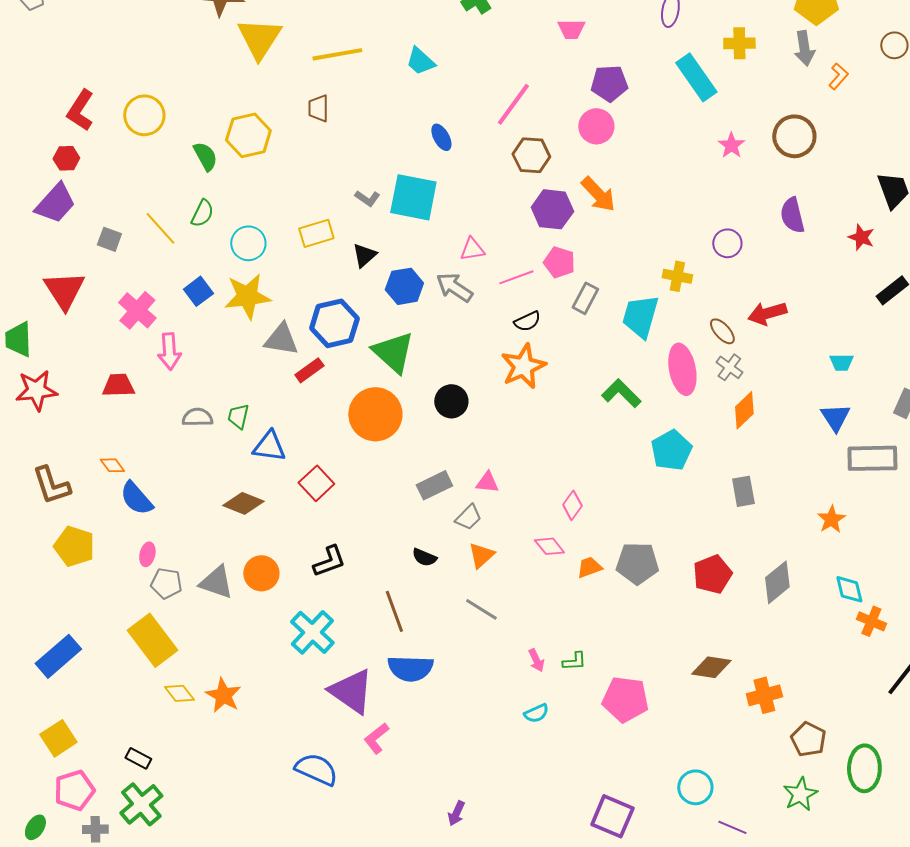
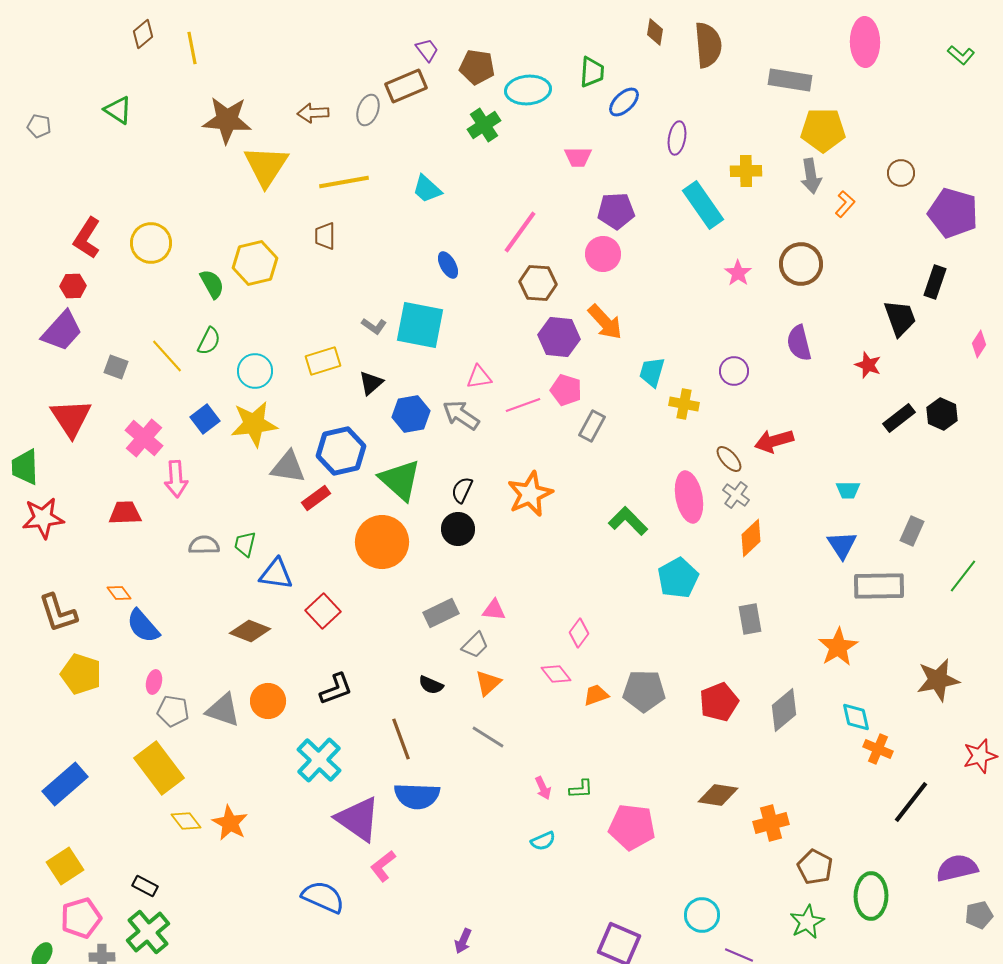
cyan trapezoid: (640, 316) -> (652, 372), moved, size x0.7
black semicircle: (527, 321) -> (462, 490), moved, turned 140
orange star: (831, 519) -> (838, 647), size x1.4

